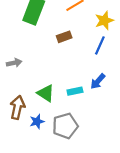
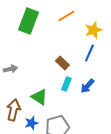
brown rectangle: (64, 37) -> (62, 63), moved, turned 64
cyan rectangle: (75, 91) -> (66, 84), moved, turned -56

